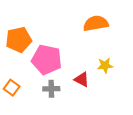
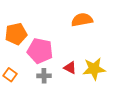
yellow star: (105, 65) -> (94, 69), moved, size x1.6

